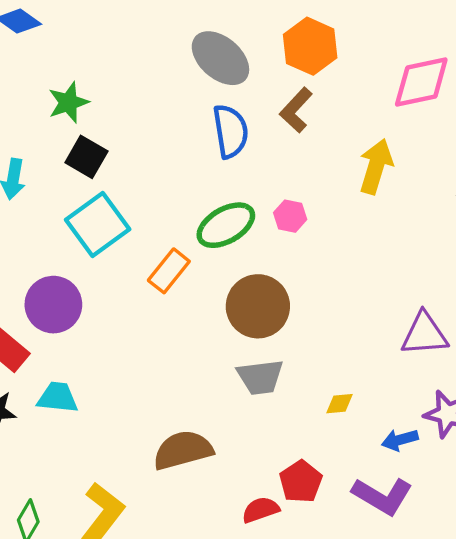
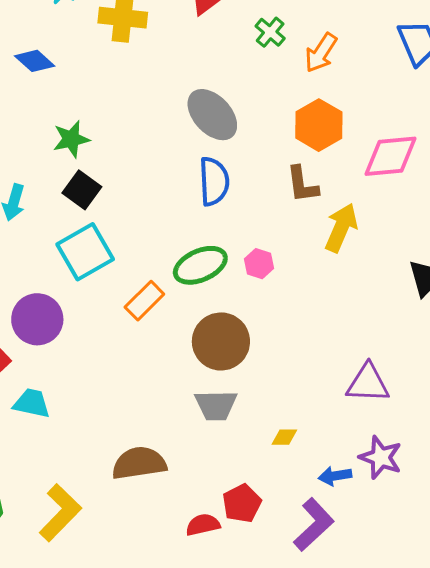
orange hexagon: (310, 46) -> (319, 125), moved
brown L-shape: (296, 110) -> (302, 184), moved, turned -57
purple L-shape: (382, 496) -> (314, 525), turned -80

